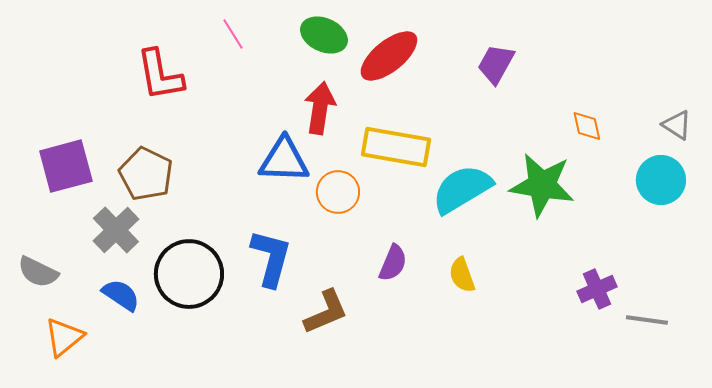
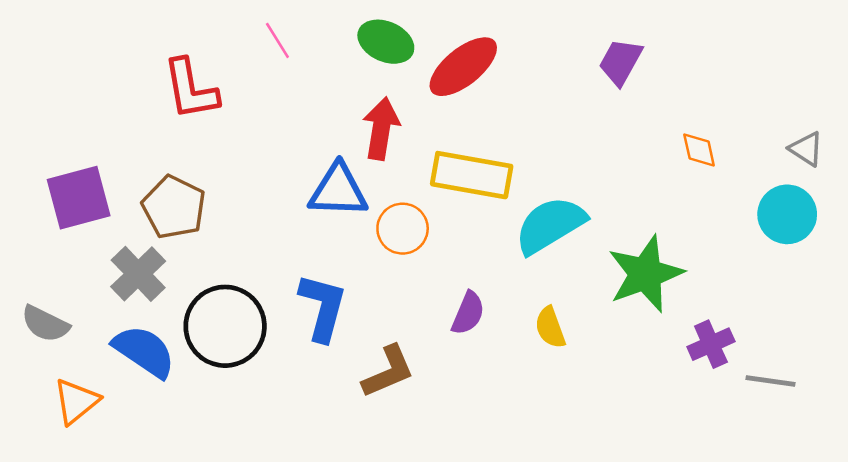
purple trapezoid: (496, 64) -> (620, 62), moved
green star: (542, 185) -> (645, 274), moved, turned -30
blue semicircle: (121, 295) -> (144, 351), size x1.4

